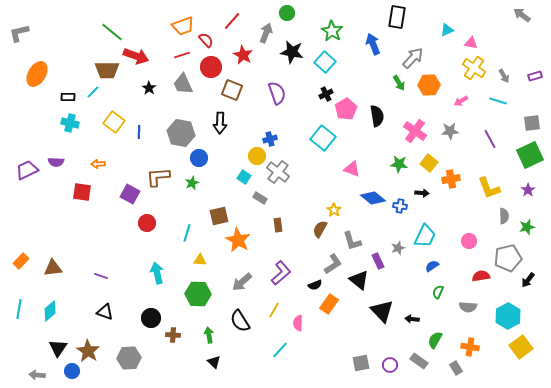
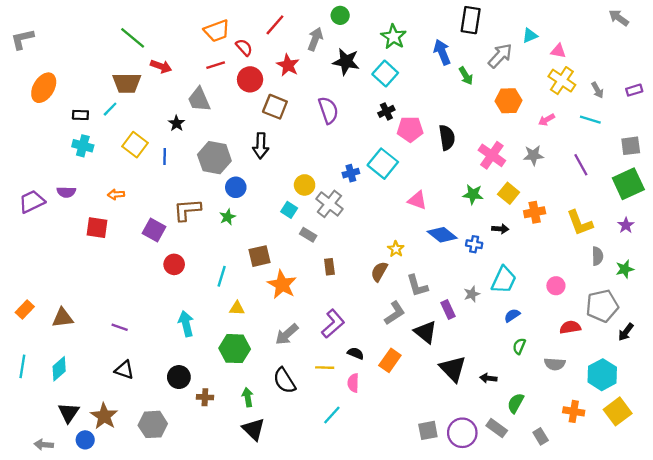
red arrow: (136, 56) -> (161, 66), size x0.7
gray arrow: (413, 58) -> (500, 56), moved
green arrow: (399, 83) -> (466, 76), moved
gray trapezoid: (183, 84) -> (199, 100), moved
black star: (149, 88) -> (176, 123), moved
pink pentagon: (346, 109) -> (410, 129), turned 30
blue cross: (270, 139) -> (351, 173), moved
black semicircle: (315, 285) -> (356, 353), moved, turned -136
yellow line: (274, 310) -> (325, 368), turned 63
orange cross: (470, 347) -> (574, 411), moved
black triangle: (214, 362) -> (254, 429), size x1.5
purple circle: (390, 365) -> (462, 433), size x1.6

